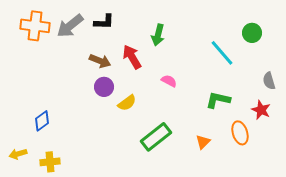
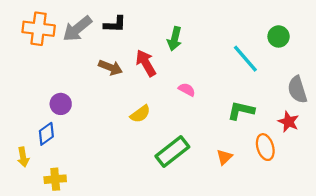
gray semicircle: (269, 81) -> (297, 90), size x1.4
purple circle: (104, 87) -> (61, 104), moved
yellow arrow: (18, 154) -> (23, 157), moved, turned -84

